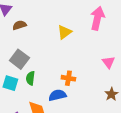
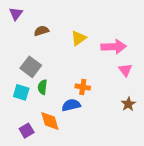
pink arrow: (97, 18) -> (114, 47), moved, turned 75
brown semicircle: (19, 25) -> (41, 31), moved

